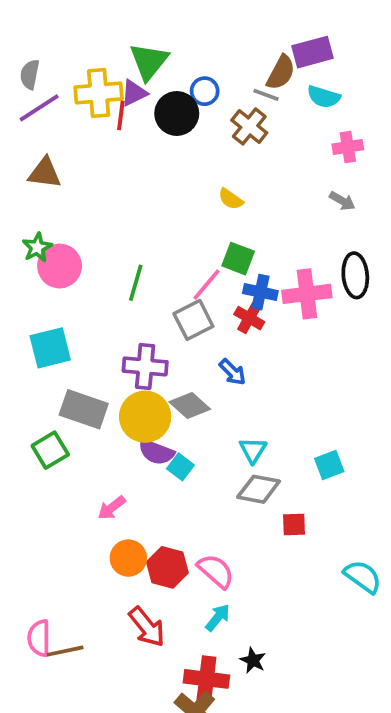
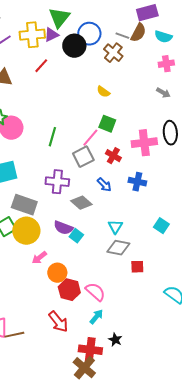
brown semicircle: (281, 73) -> (138, 33), moved
blue circle: (205, 91) -> (89, 34), size x1.5
cyan semicircle: (324, 97) -> (163, 37), moved
red line: (121, 115) -> (41, 66), moved, turned 35
blue cross: (260, 292) -> (137, 182), moved
yellow circle: (145, 417) -> (26, 231), moved
cyan square: (329, 465) -> (161, 226), moved, turned -35
orange circle: (128, 558) -> (57, 273), moved

